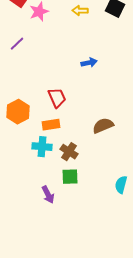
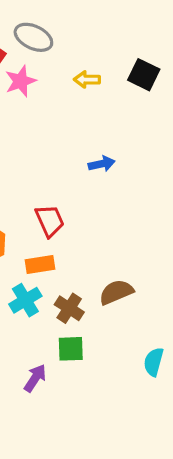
brown semicircle: (103, 126) -> (116, 292), moved
cyan cross: (42, 147) -> (25, 300), turned -36
purple arrow: (48, 195) -> (35, 378), turned -120

